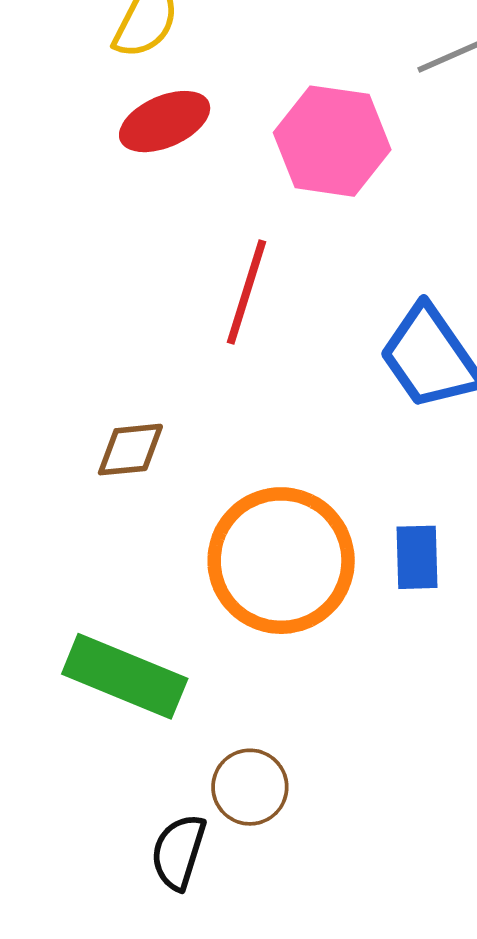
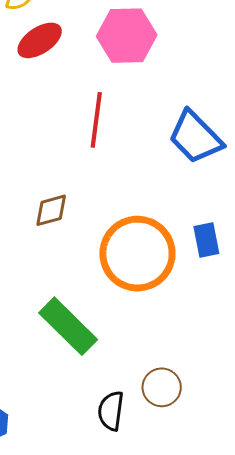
green rectangle: (125, 676) -> (68, 326), turned 32
brown circle: (250, 787) -> (162, 387), moved

